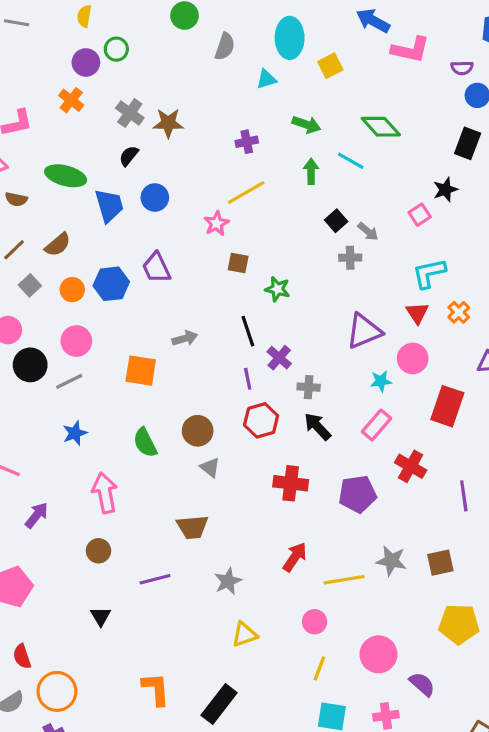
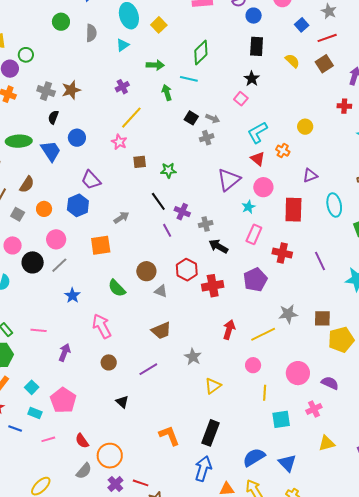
green diamond: (381, 127) -> (201, 53), turned -75
blue hexagon: (111, 284) -> (78, 205), moved
red hexagon: (261, 420) -> (187, 270), moved
brown square: (440, 563) -> (322, 318), moved, turned 30

